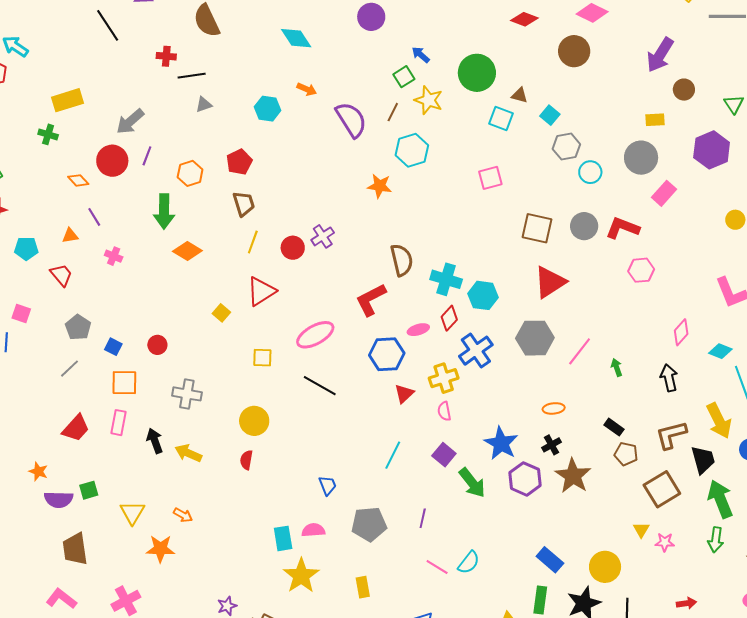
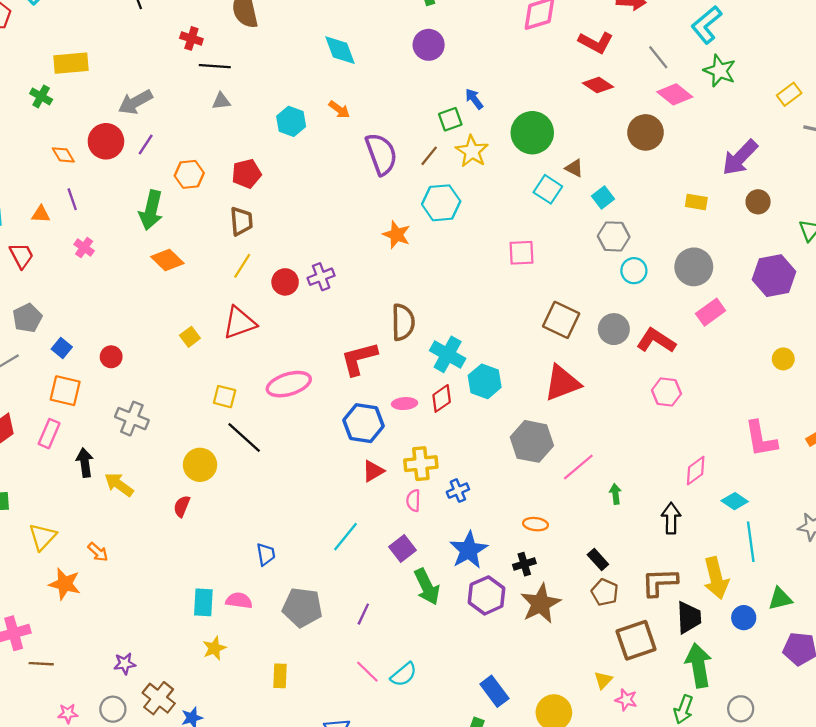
yellow rectangle: (655, 120) -> (696, 202), moved
blue cross: (476, 351) -> (458, 491), moved, size x0.6
black line: (320, 386) -> (244, 438), moved
yellow star: (301, 576) -> (214, 648), size x0.6

